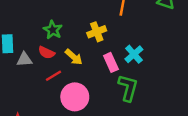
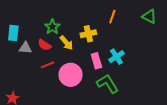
yellow arrow: (74, 57) -> (66, 43), moved
green L-shape: (128, 88) -> (108, 84), turned -55
pink circle: (75, 97) -> (71, 75), moved

